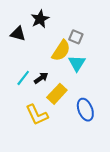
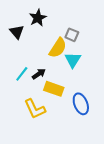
black triangle: (18, 34) -> (17, 32), turned 35
yellow rectangle: (57, 94) -> (54, 89), turned 66

